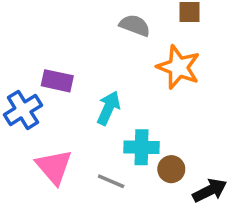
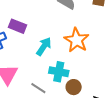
orange star: (178, 67) -> (76, 40), moved

